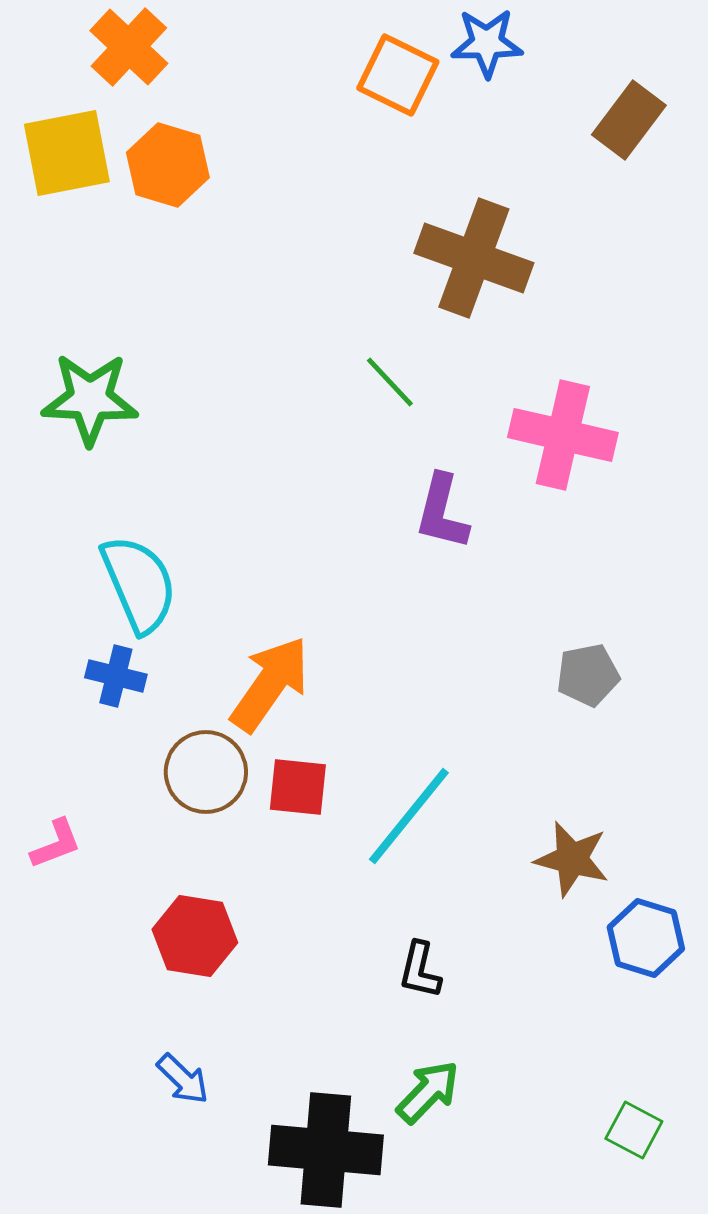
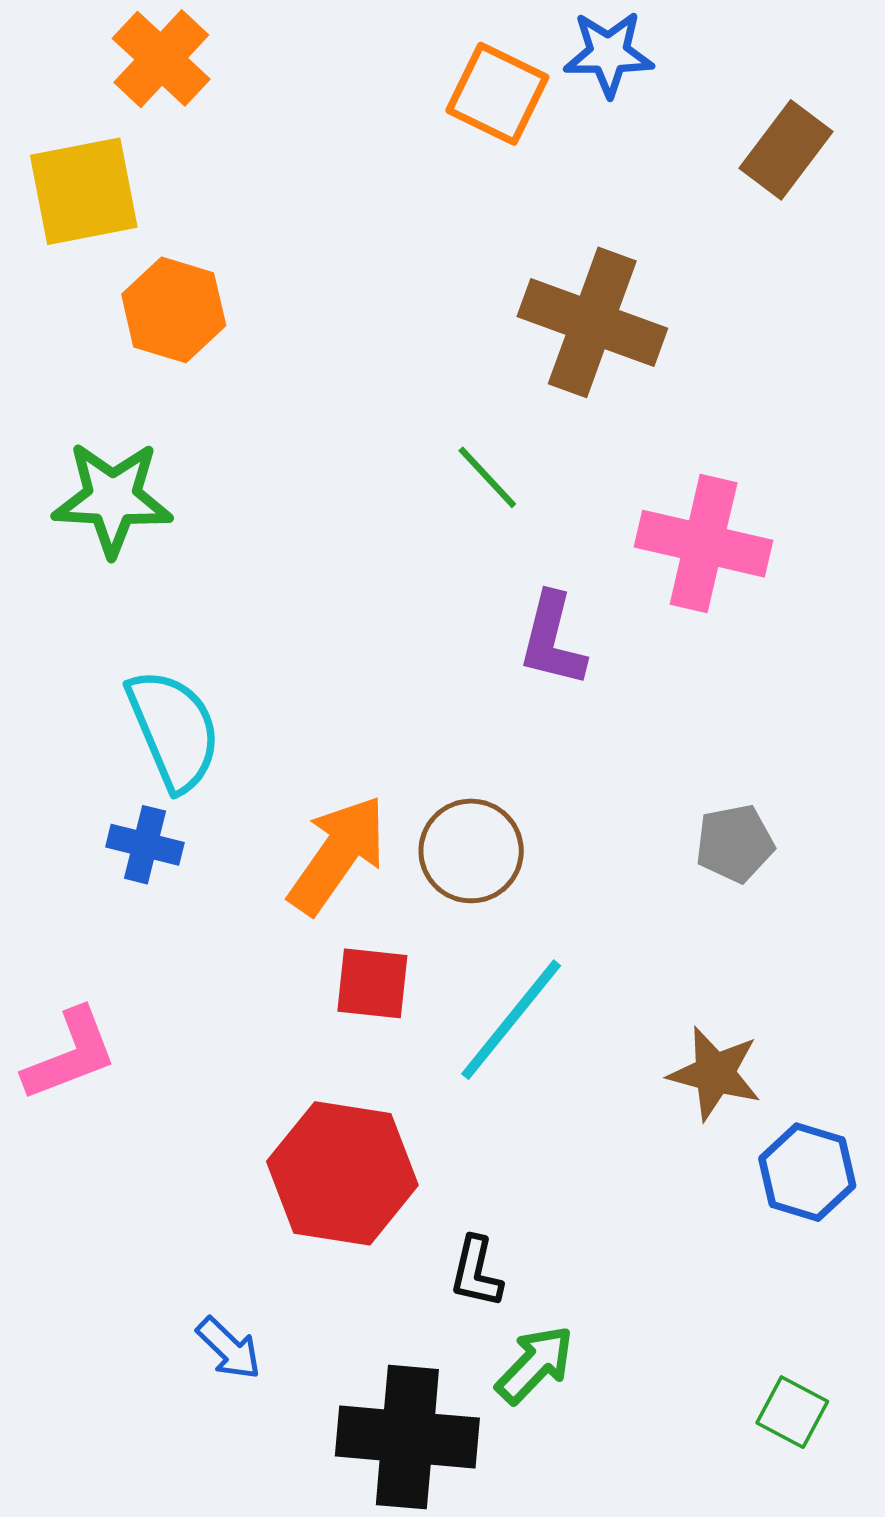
orange hexagon: (168, 165) -> (174, 310), moved
brown circle: (206, 772) -> (471, 851), moved
pink L-shape: (56, 844) -> (70, 1055), size x1.5
red hexagon: (195, 936) -> (342, 1173), moved, size x1.4
black L-shape: (420, 970) -> (476, 1272), moved

